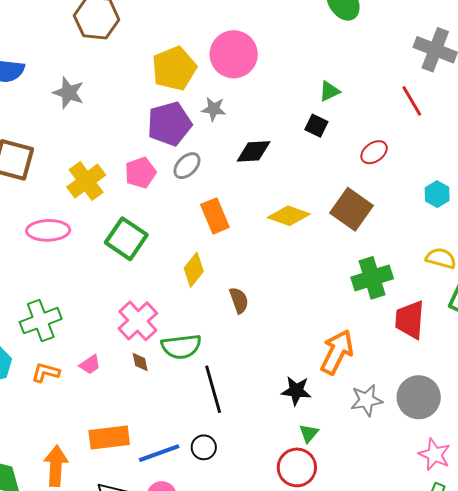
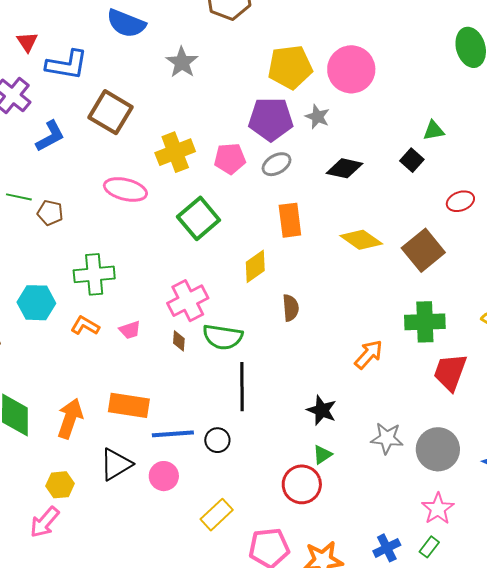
orange arrow: (337, 352) -> (369, 354), moved, size x0.7

